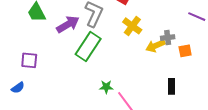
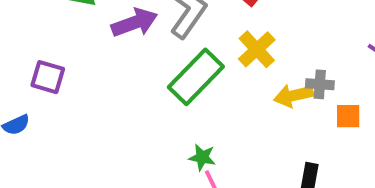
green rectangle: (88, 46) -> (196, 77), moved
green star: (106, 87) -> (202, 157), moved

